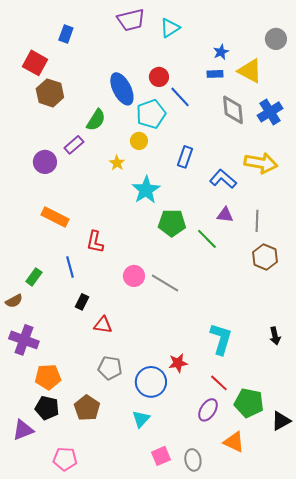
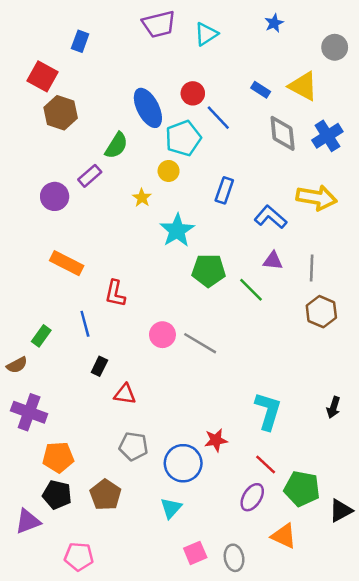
blue star: (221, 52) -> (274, 23), moved
blue rectangle: (215, 74) -> (261, 90), turned 35
black arrow: (275, 336) -> (333, 407), turned 30

